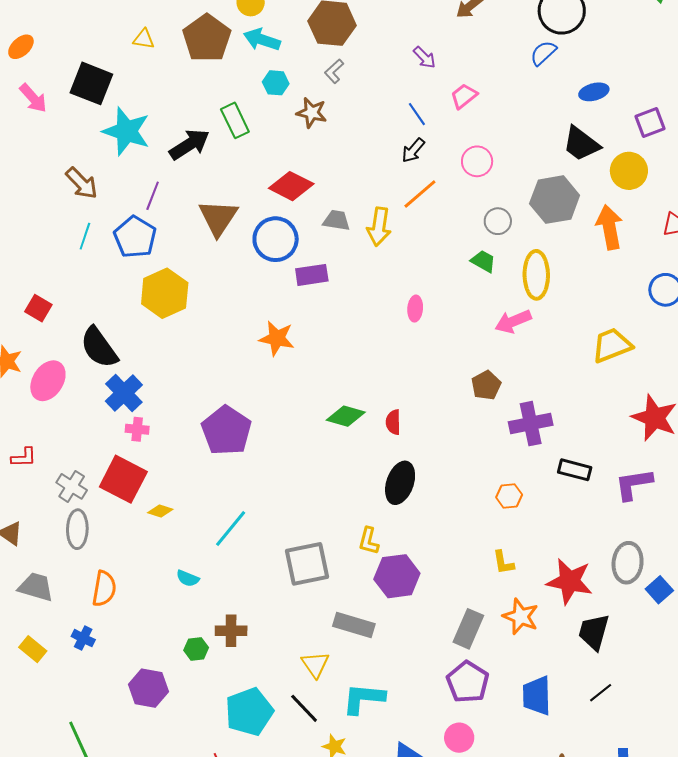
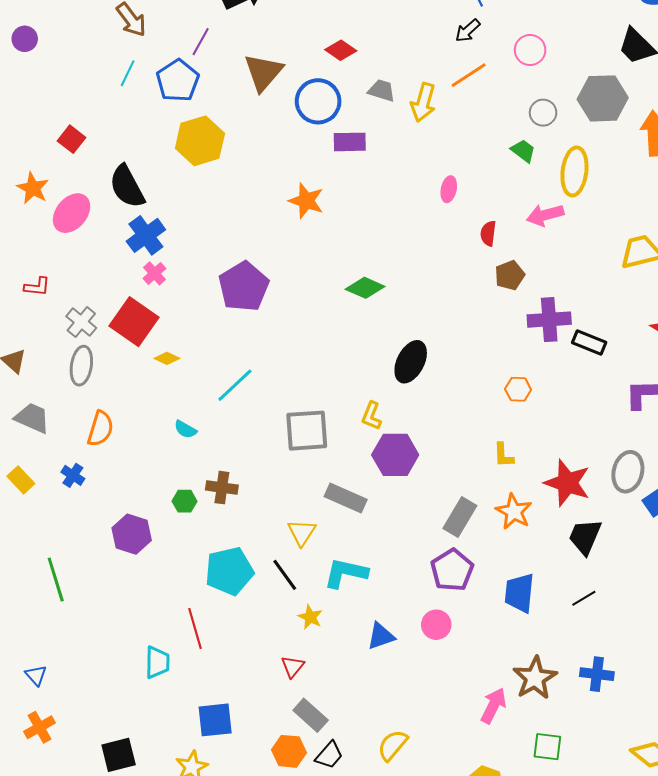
red diamond: (291, 186) -> (341, 50), size x0.7
red semicircle: (393, 422) -> (488, 233), moved
pink cross: (137, 429) -> (154, 273), turned 35
black rectangle: (575, 470) -> (589, 343), moved

